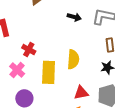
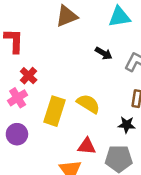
red cross: (29, 50) -> (29, 76), moved
yellow semicircle: (73, 59) -> (88, 104), turned -78

